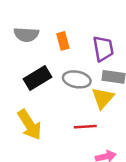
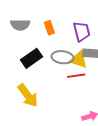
yellow triangle: (103, 98) -> (79, 60), moved, turned -48
red line: (85, 127) -> (76, 76), moved

